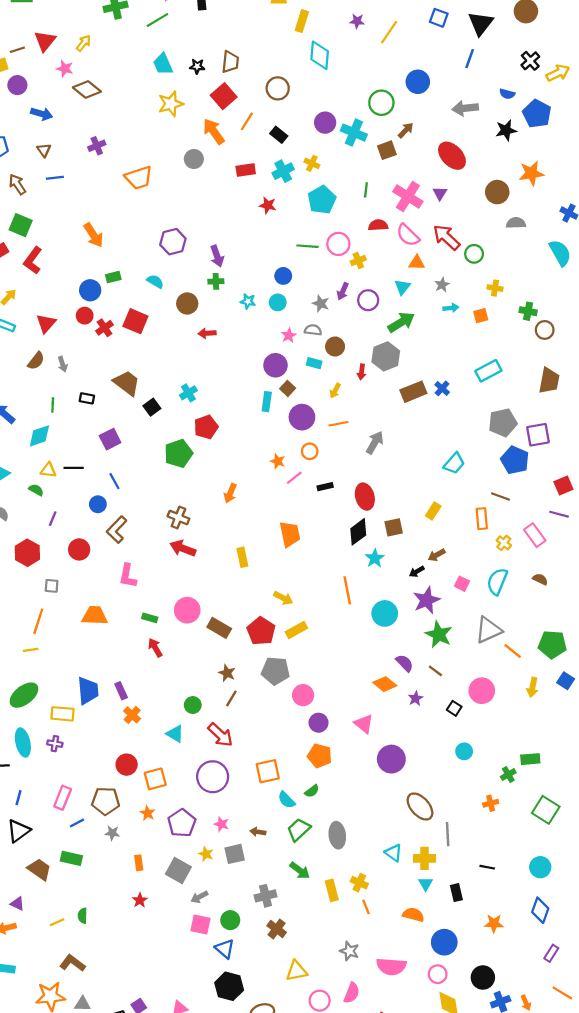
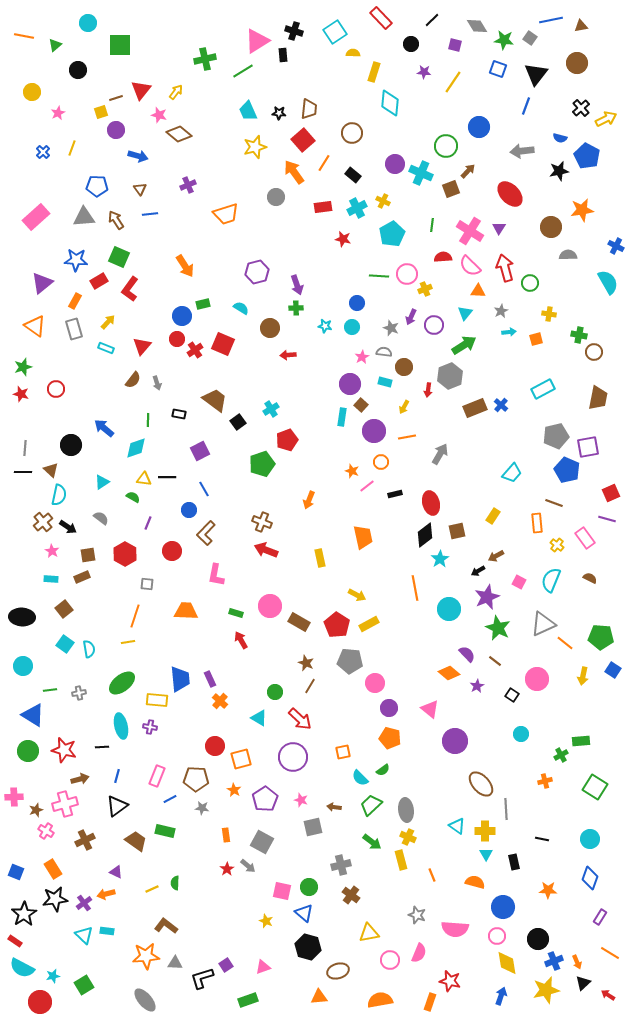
red arrow: (446, 237) -> (505, 268), turned 32
orange square: (268, 771) -> (343, 752), size x0.7
yellow star: (206, 854) -> (266, 921), moved
yellow cross: (359, 883) -> (408, 837), moved
gray arrow: (199, 897) -> (248, 866), moved, turned -112

